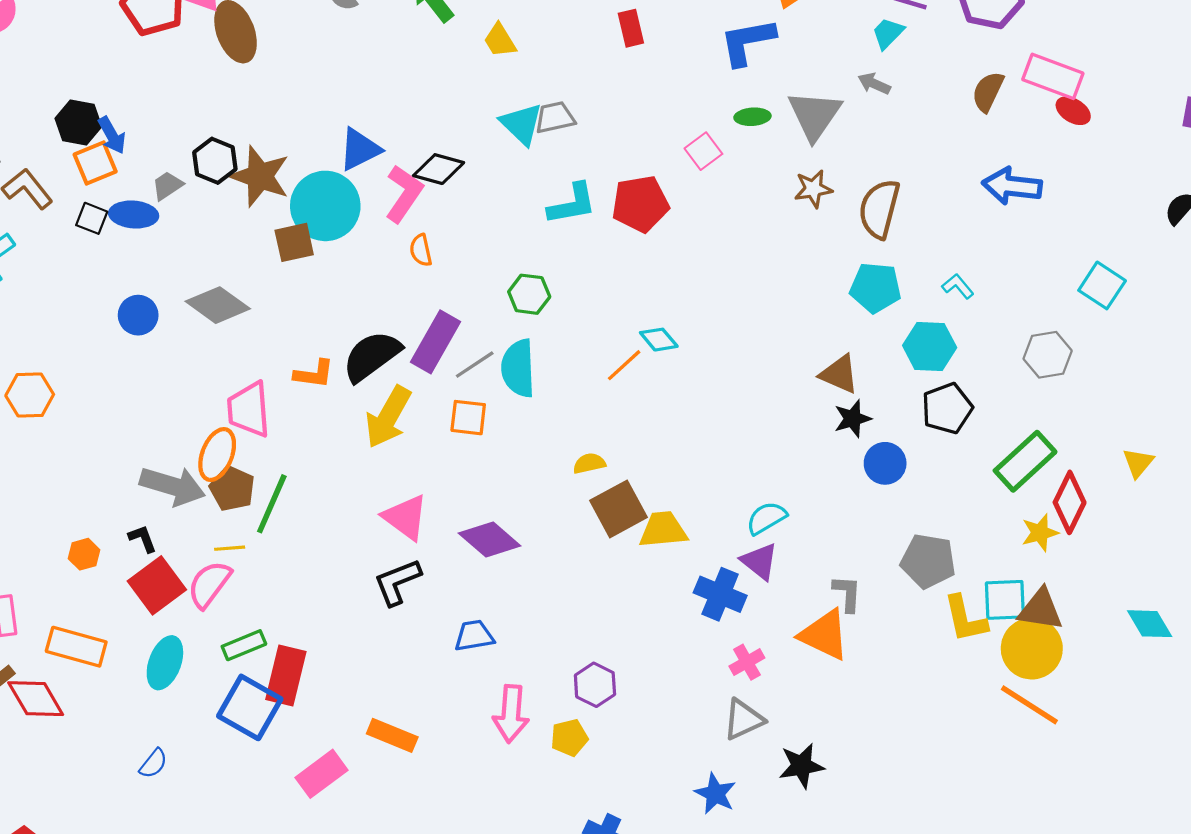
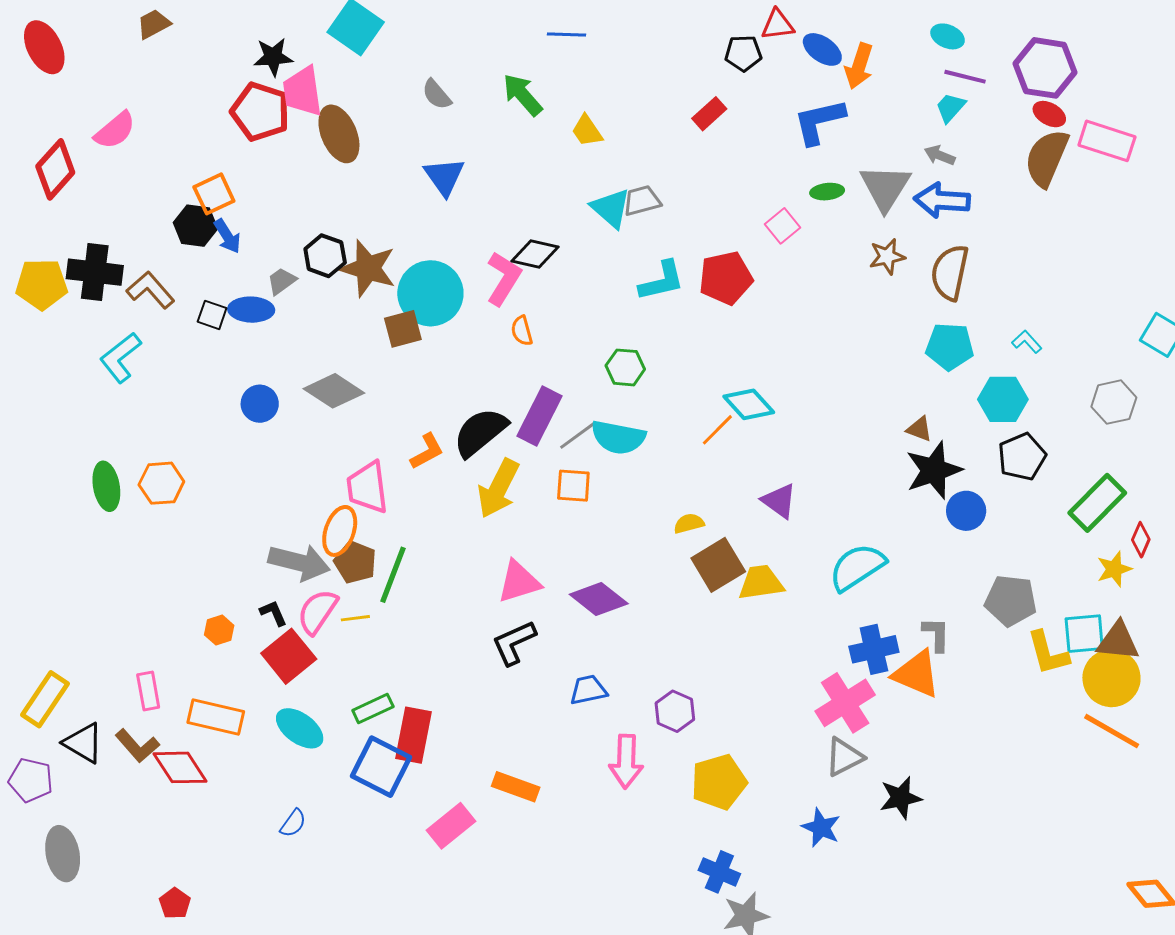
red rectangle: (631, 28) -> (709, 114), turned 64
brown semicircle: (988, 92) -> (1047, 158), size x1.5
red ellipse: (1073, 111) -> (1049, 114), moved
blue triangle: (360, 149) -> (444, 177), moved, turned -36
orange square: (95, 163) -> (214, 194), moved
blue arrow: (1012, 186) -> (942, 200), moved
cyan diamond: (659, 340) -> (749, 404), size x1.4
cyan semicircle: (518, 368) -> (618, 437), turned -74
orange L-shape: (314, 374) -> (427, 451), turned -33
brown triangle: (839, 374) -> (919, 429), size x0.7
black star: (853, 419) -> (934, 470), size x1.6
red diamond: (1070, 502) -> (1141, 540), size x0.6
pink triangle: (406, 517) -> (519, 582), turned -51
cyan semicircle: (766, 518) -> (857, 567), size x1.5
purple triangle: (759, 561) -> (779, 501), moved
pink semicircle: (209, 584) -> (317, 612), moved
blue cross: (720, 594) -> (874, 649), moved, turned -33
pink cross: (747, 662) -> (845, 703), size x1.8
cyan ellipse: (165, 663) -> (300, 728), turned -72
purple hexagon: (595, 685) -> (675, 711), moved
yellow pentagon: (569, 738) -> (719, 782), moved, size x1.6

